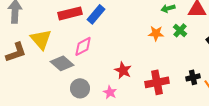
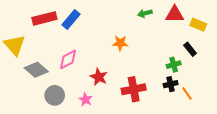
green cross: (180, 30) -> (174, 65), moved, turned 32
orange star: (156, 33) -> (120, 43), moved
pink diamond: (83, 46) -> (68, 59), moved

